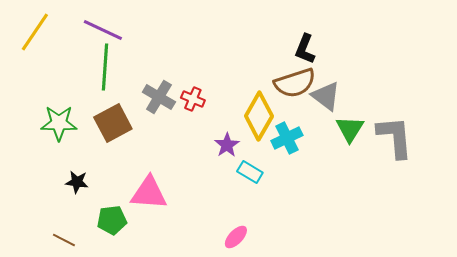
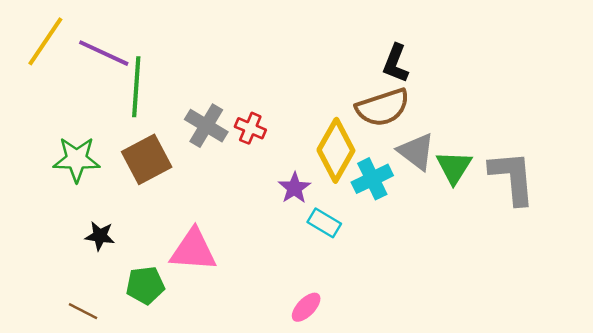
purple line: (103, 30) -> (104, 53), moved
gray triangle: (326, 96) -> (416, 152), moved

